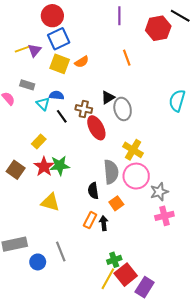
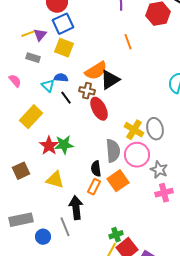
orange semicircle: (82, 62) -> (96, 71), moved, size x1.6
gray rectangle: (27, 85) -> (33, 58), moved
black triangle: (108, 97) -> (110, 80), size x1.5
gray ellipse: (123, 109) -> (155, 129), moved
yellow rectangle: (39, 141) -> (31, 117), moved, size x1.6
brown square: (16, 170) -> (21, 171), moved, turned 30
gray star: (159, 192) -> (159, 170), turned -30
orange square: (116, 203) -> (118, 181), size x1.5
orange rectangle: (90, 220) -> (94, 187), moved
black arrow: (104, 223) -> (76, 208), moved, size x1.6

